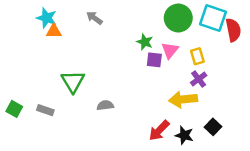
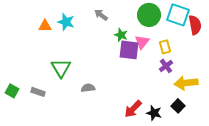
cyan star: (47, 18) -> (66, 22), moved
gray arrow: (94, 18) -> (101, 15), moved
purple square: (154, 60) -> (129, 50), size x1.5
yellow arrow: (183, 99) -> (186, 83), moved

